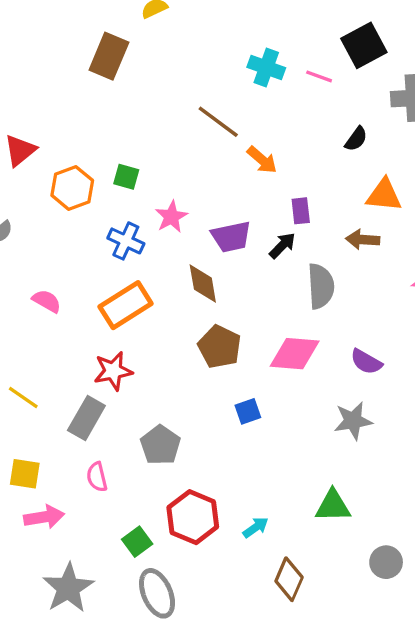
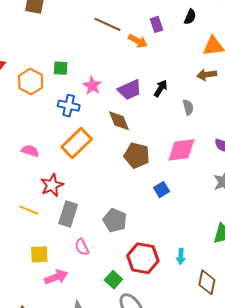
purple rectangle: (301, 211) -> (157, 24), moved
gray semicircle: (321, 286) -> (188, 107), size x0.6
red star: (113, 371) -> (52, 185), moved
cyan arrow: (256, 527) -> (181, 256), turned 140

